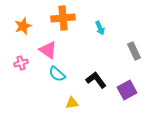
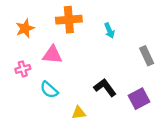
pink triangle: (48, 50) -> (52, 55), turned -30
cyan semicircle: (57, 74) -> (49, 90), moved

